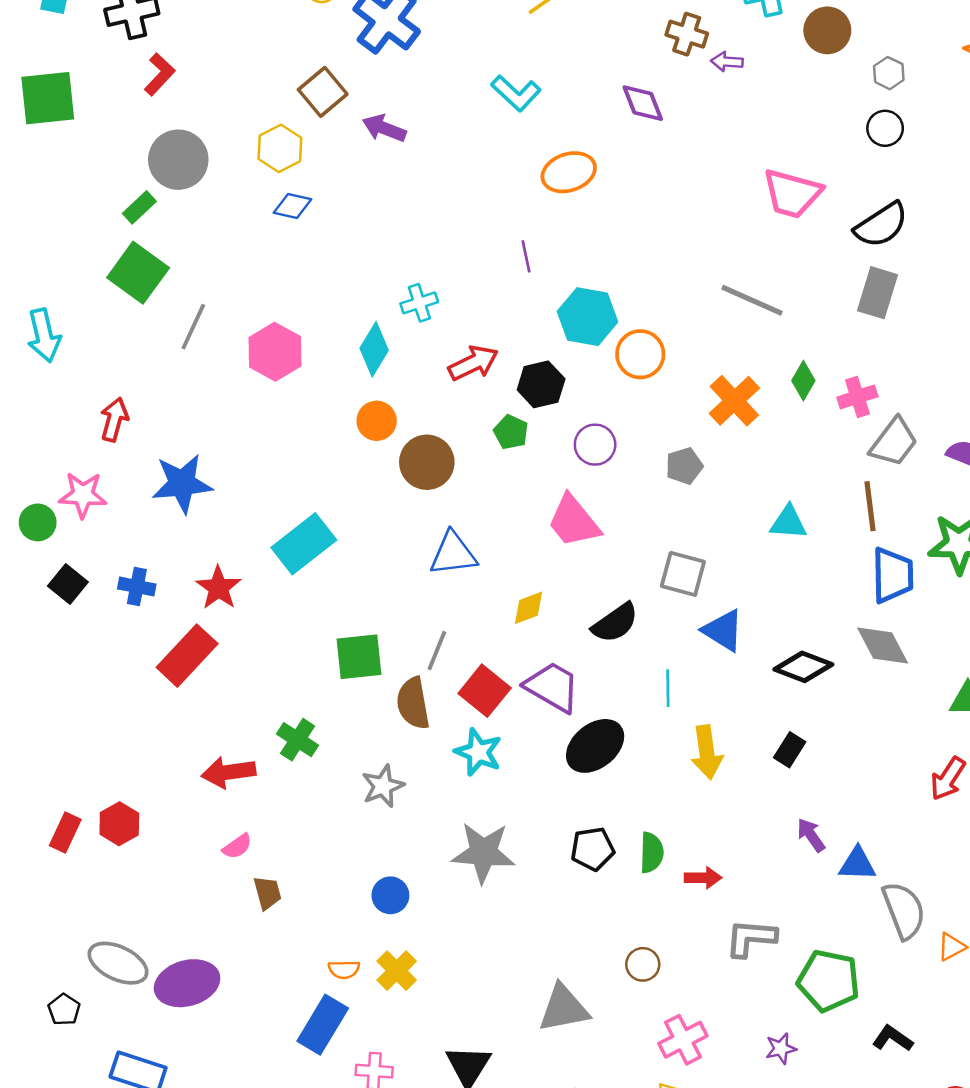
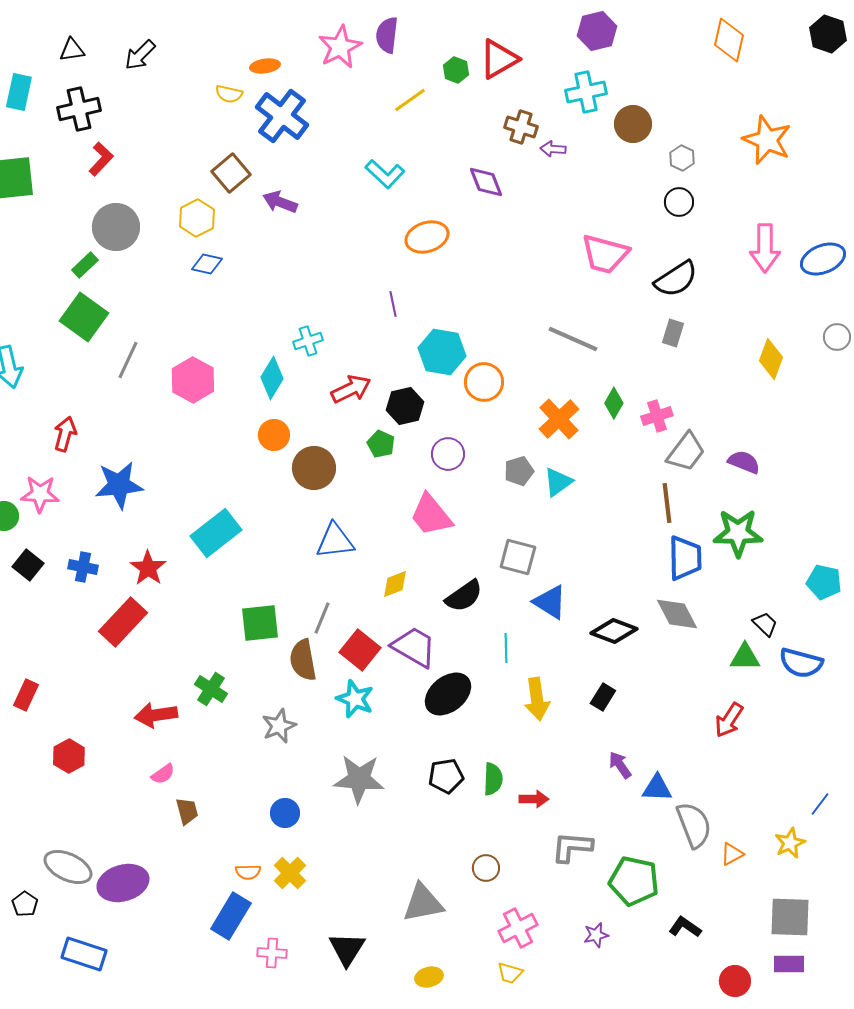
gray rectangle: (878, 293) -> (673, 333), size x0.7
cyan triangle: (788, 522) -> (558, 482), moved, turned -40
red rectangle: (65, 833) -> (26, 695), moved

